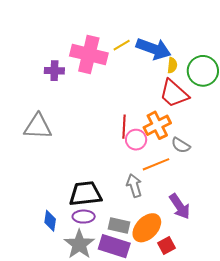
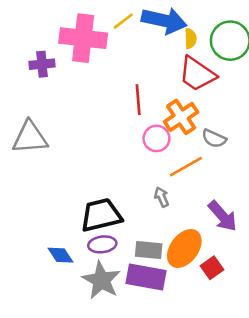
red line: (124, 127) -> (138, 100), moved
gray arrow: (134, 186) -> (162, 197), size x0.7
blue diamond: (50, 221) -> (61, 255), turned -35

